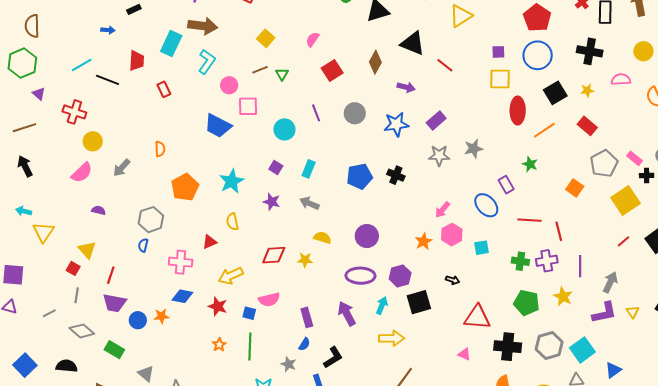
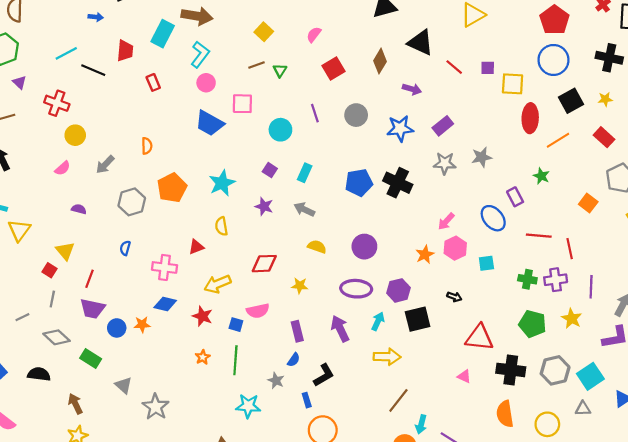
purple square: (498, 52) -> (488, 68), moved
pink circle: (229, 85) -> (206, 83), moved
pink semicircle: (82, 173) -> (62, 168), size x0.7
black cross: (396, 175) -> (398, 183), size x1.5
gray hexagon: (151, 220) -> (132, 202), moved
yellow star: (305, 260) -> (300, 286), moved

